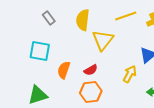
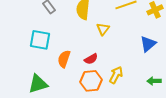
yellow triangle: (103, 40) -> (103, 29), size x0.6
yellow arrow: (130, 74) -> (116, 75), moved

